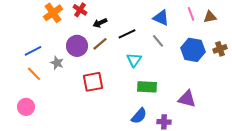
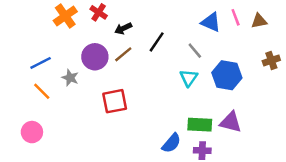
blue triangle: (161, 18) -> (211, 22), moved
black line: (127, 34) -> (157, 42), turned -30
blue hexagon: (193, 50) -> (227, 75), moved
cyan triangle: (134, 60) -> (189, 78), moved
green rectangle: (147, 87) -> (200, 125), moved

